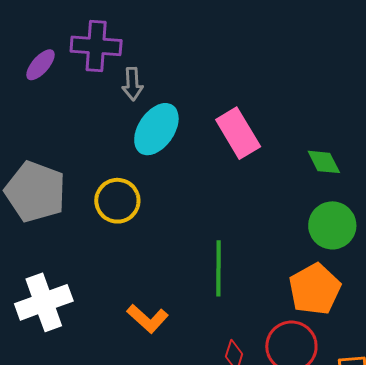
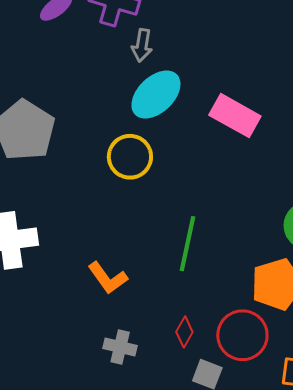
pink rectangle: (238, 133) -> (235, 116), turned -42
yellow circle: (117, 201) -> (130, 157), moved

